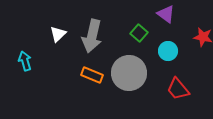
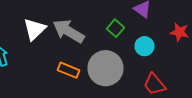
white triangle: (58, 34) -> (34, 29), size x1.4
gray arrow: (92, 36) -> (68, 31), turned 108

